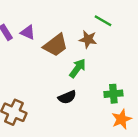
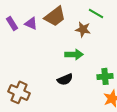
brown trapezoid: (56, 45) -> (55, 16), moved
green arrow: (78, 68) -> (74, 54), turned 54

